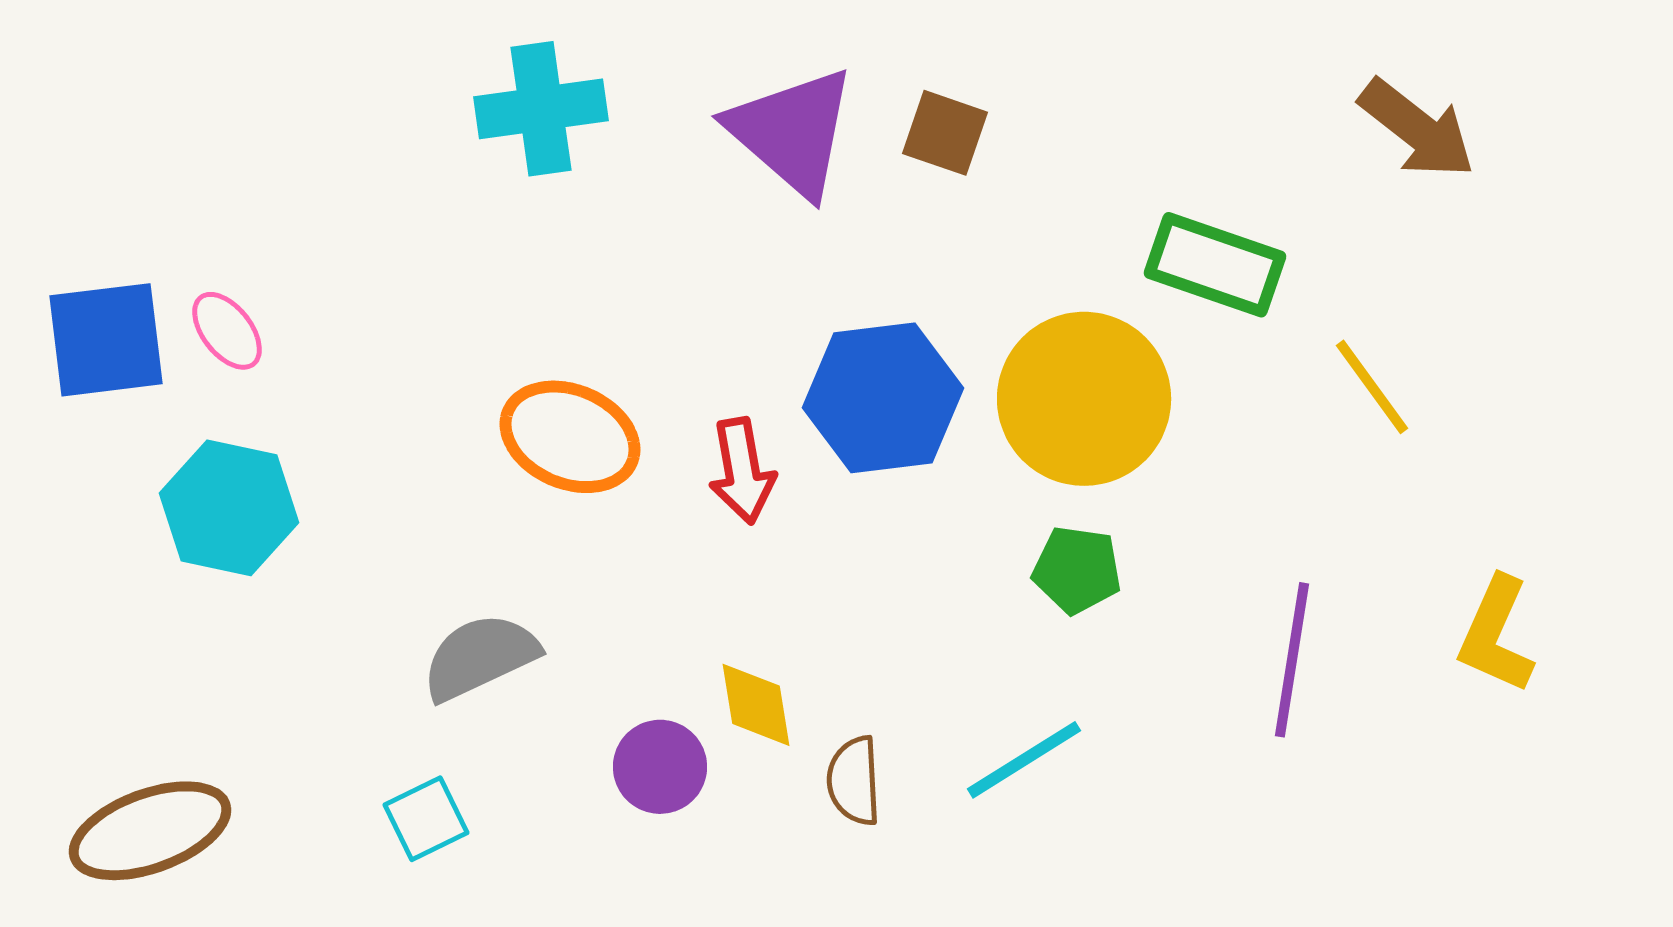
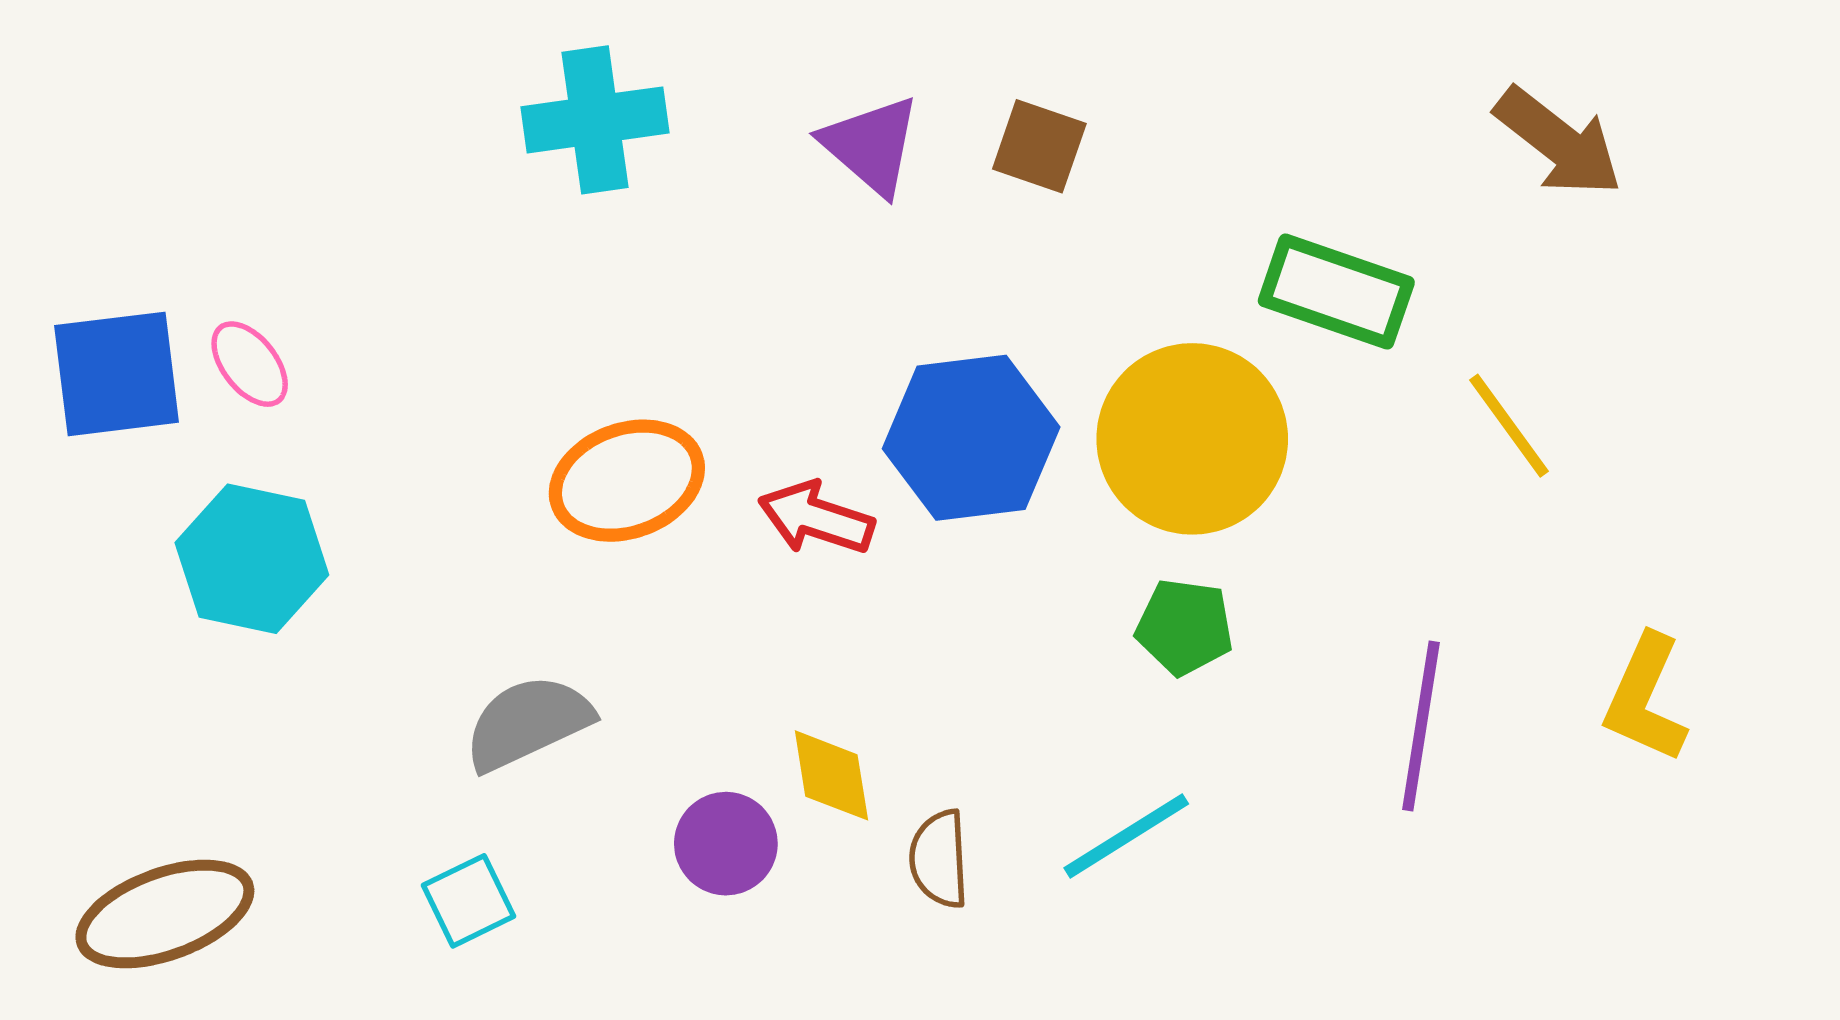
purple triangle: (792, 132) -> (871, 145), size x0.7
orange ellipse: (570, 437) -> (627, 481), turned -43
red arrow: (742, 471) -> (816, 518), turned 118

